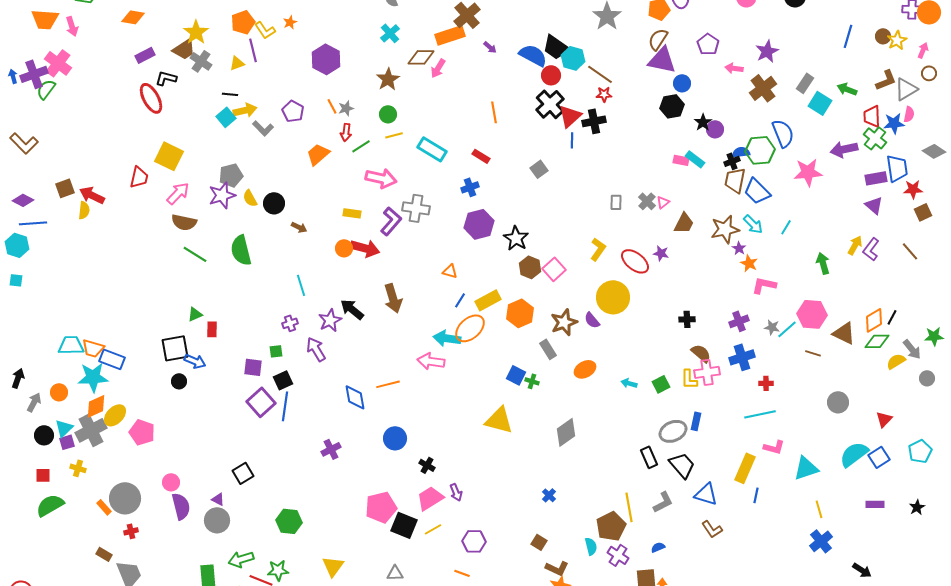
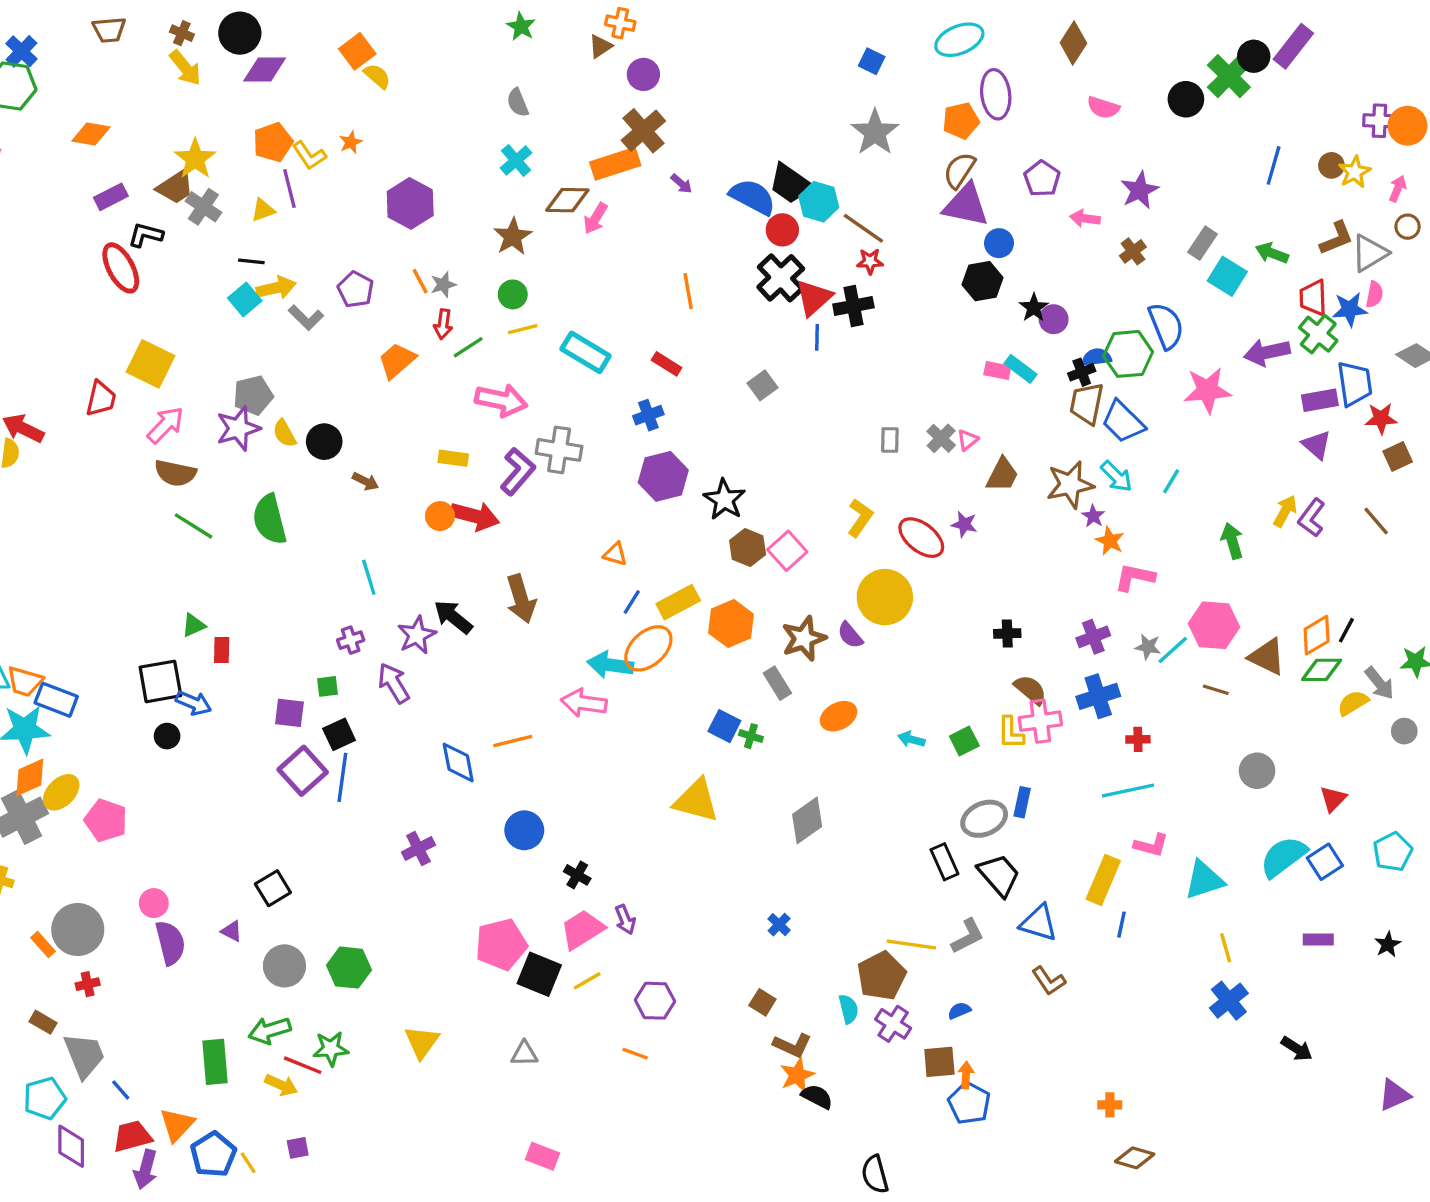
brown cross: (763, 88) -> (1133, 251), size x0.6
yellow line: (629, 507) -> (911, 944), turned -72
gray circle: (217, 520) -> (284, 966), moved

